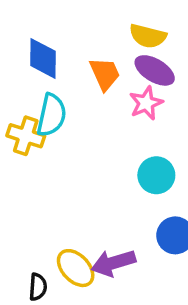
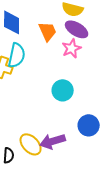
cyan circle: (156, 175) -> (63, 90), moved

